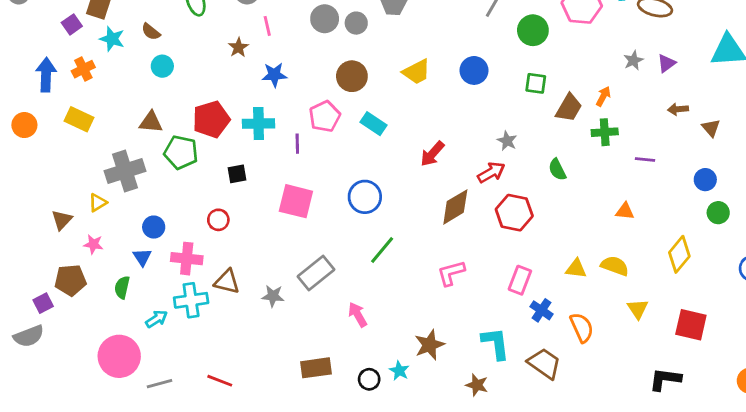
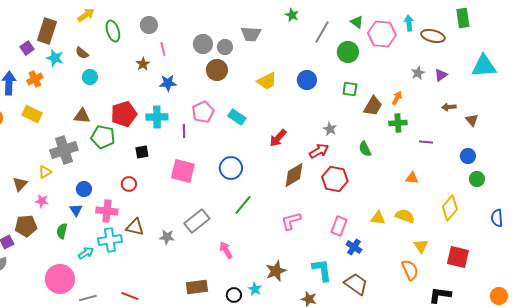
brown circle: (352, 76) -> (217, 70), moved
orange semicircle: (582, 328) -> (410, 270), moved

